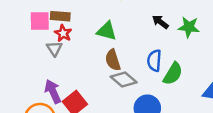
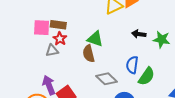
black arrow: (160, 22) -> (139, 34), turned -32
gray triangle: (54, 49) -> (52, 51), turned 48
brown semicircle: (113, 60) -> (89, 54), moved

